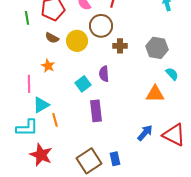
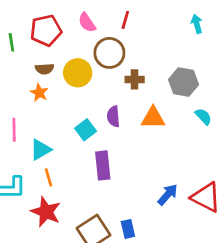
brown semicircle: (52, 38) -> (45, 69), turned -32
orange star: (48, 66) -> (39, 93), moved
orange triangle: (155, 94) -> (153, 118), moved
cyan triangle: (41, 105) -> (41, 150), moved
red star: (41, 155) -> (46, 212), moved

